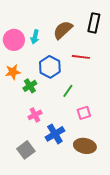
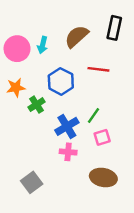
green line: (68, 91) -> (94, 115), moved
pink cross: (35, 115) -> (68, 152), moved, turned 32
blue cross: (55, 134) -> (67, 126), moved

